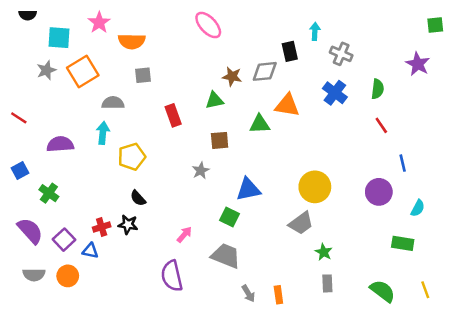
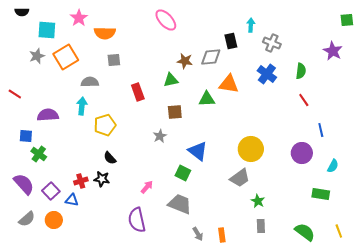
blue square: (20, 171) -> (26, 136), moved, turned 32
blue triangle: (248, 189) -> (198, 151), turned 50
gray semicircle: (34, 275) -> (27, 219), turned -42

